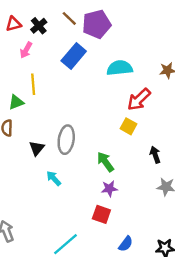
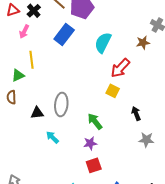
cyan semicircle: (120, 68) -> (103, 43), turned -55
black triangle: (37, 148) -> (37, 113), turned 48
purple star: (109, 189) -> (90, 143), moved
red square: (101, 214) -> (94, 165), turned -35

